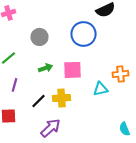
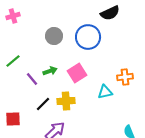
gray circle: (40, 37) -> (54, 36), moved
pink square: (72, 70) -> (77, 73), turned -30
purple line: (14, 85) -> (32, 79), moved, turned -56

